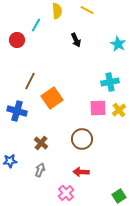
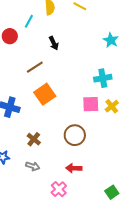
black arrow: (76, 40) -> (54, 43), moved
brown line: (30, 81) -> (35, 67), moved, turned 30
gray arrow: (40, 170) -> (33, 166), turned 88

